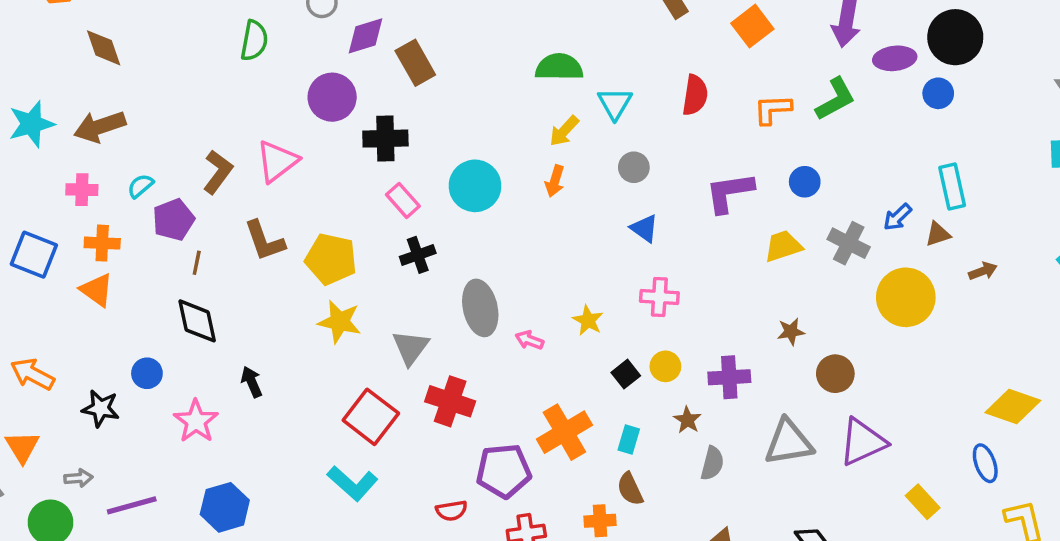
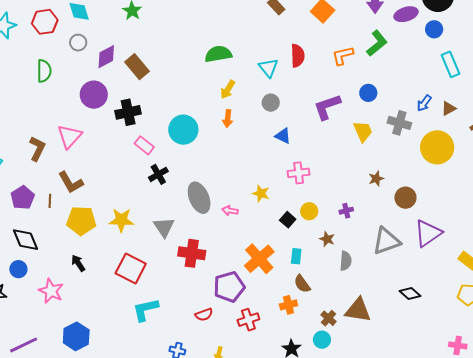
cyan triangle: (615, 103) -> (268, 68), moved
cyan rectangle: (952, 186) -> (451, 64), moved
purple pentagon: (174, 220) -> (23, 198), moved
yellow trapezoid: (783, 246) -> (363, 131), turned 95
yellow pentagon: (331, 259) -> (81, 221), moved
brown line: (197, 263) -> (50, 201), moved
black diamond: (197, 321) -> (25, 240), moved
purple cross: (729, 377) -> (346, 211), size x0.6
red square: (371, 417) -> (131, 268), moved
cyan L-shape: (353, 483) -> (146, 310), turned 136

